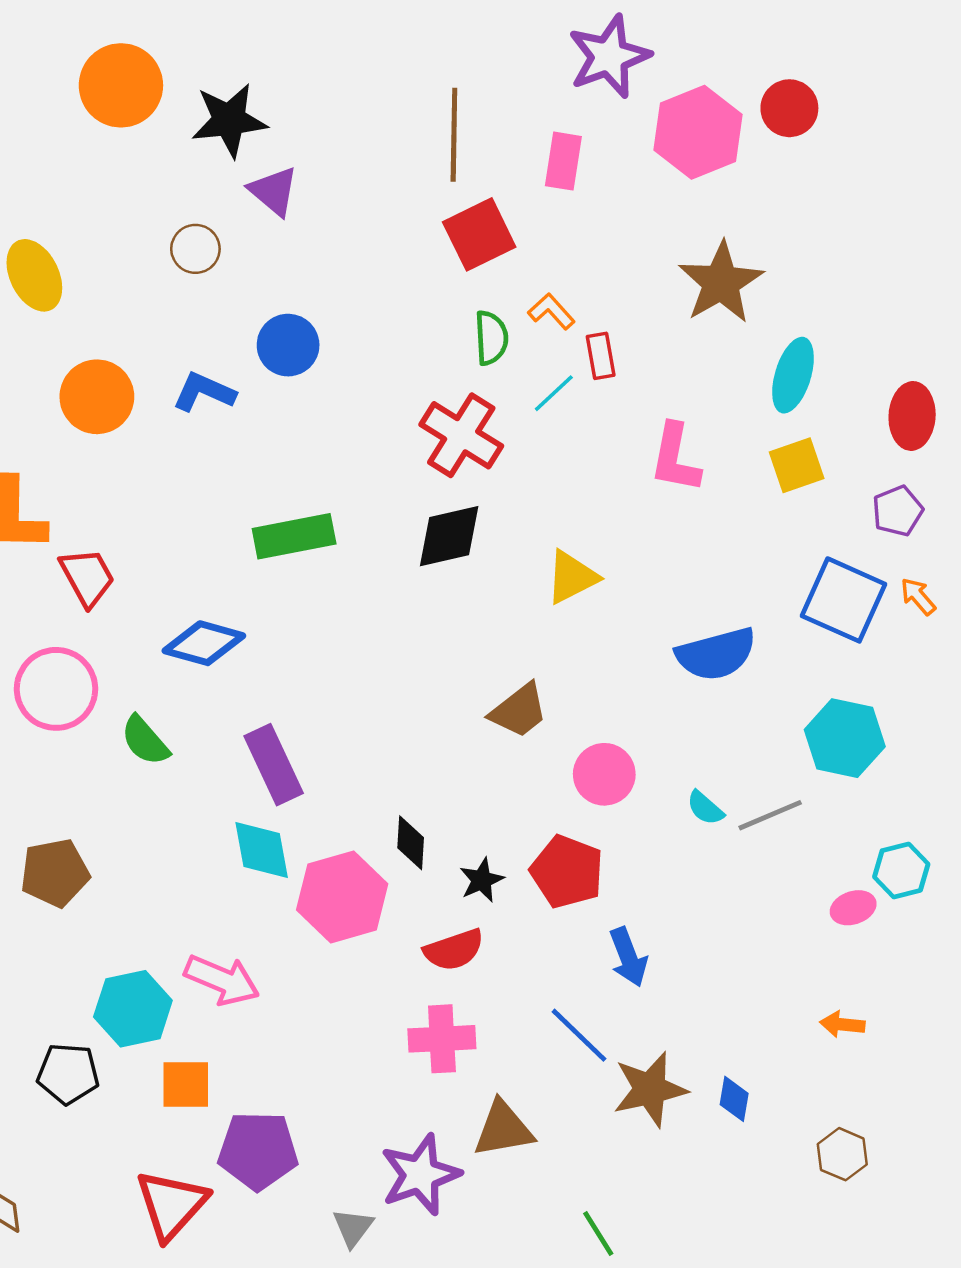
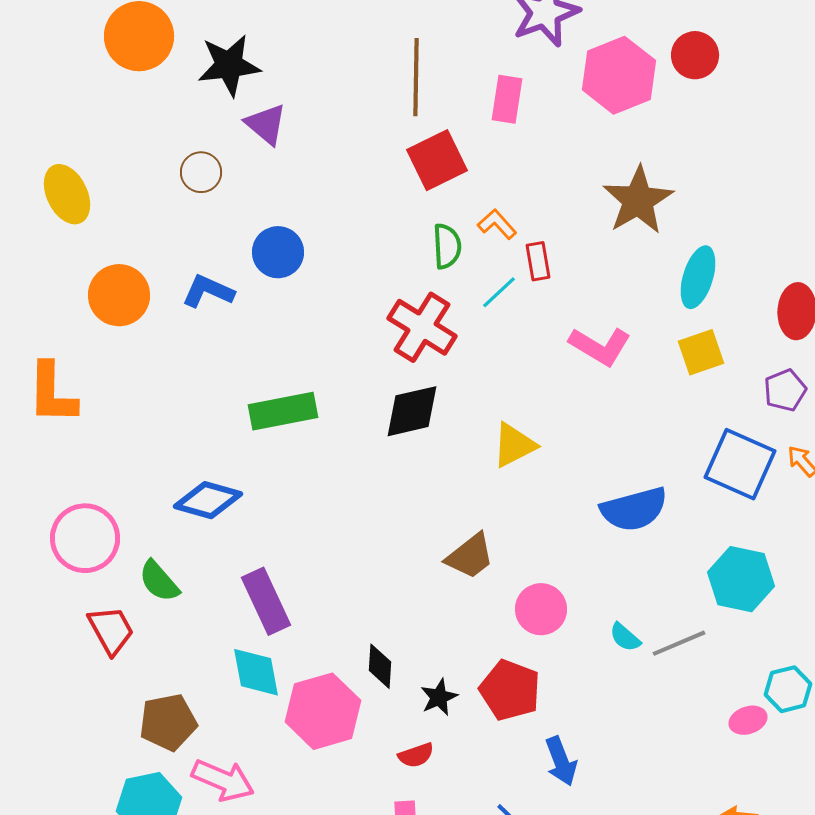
pink L-shape: (675, 458) -> (600, 346), turned -70
red trapezoid: (87, 577) -> (111, 630), moved
brown pentagon: (55, 873) -> (168, 722), moved
red semicircle: (454, 950) -> (416, 755), size x0.7

